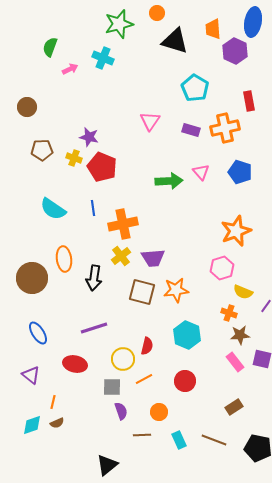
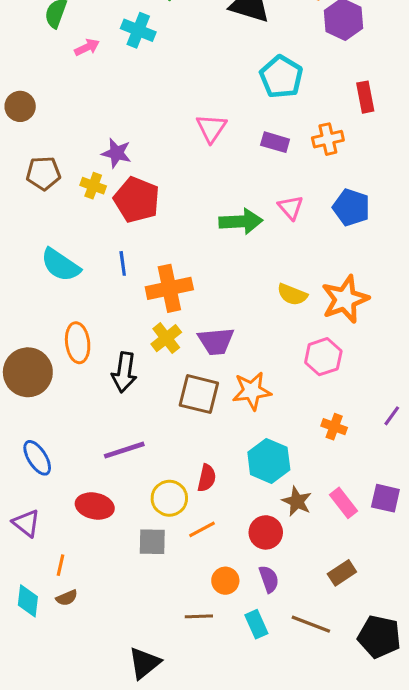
orange cross: (225, 128) -> (328, 139), size x0.7
yellow semicircle: (243, 292) -> (292, 295), moved
brown star: (240, 335) -> (297, 501), moved, turned 30
purple semicircle: (121, 411) -> (269, 579), moved
cyan diamond: (32, 425) -> (28, 601), turned -65

